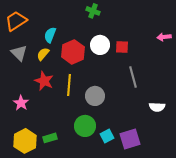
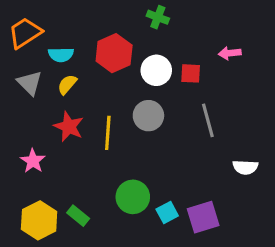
green cross: (93, 11) -> (158, 17), moved
cyan semicircle: (50, 35) -> (61, 55), moved, turned -112
pink arrow: (164, 37) -> (230, 53), moved
red hexagon: (73, 52) -> (114, 53), moved
gray circle: (95, 96) -> (148, 116), moved
green rectangle: (50, 138) -> (78, 216), turned 56

